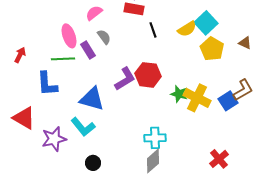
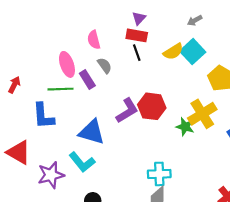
pink semicircle: (94, 13) -> (94, 40), turned -66
cyan square: (206, 23) -> (193, 52), moved
yellow semicircle: (187, 29) -> (173, 52), moved
black line: (153, 30) -> (137, 53), moved
yellow cross: (197, 98) -> (202, 114), moved, turned 32

